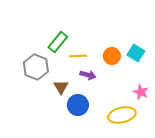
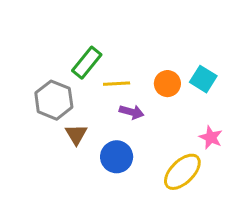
brown triangle: (61, 87) -> (76, 134), moved
yellow ellipse: (122, 115) -> (182, 172), turned -32

